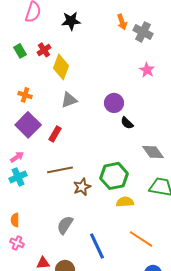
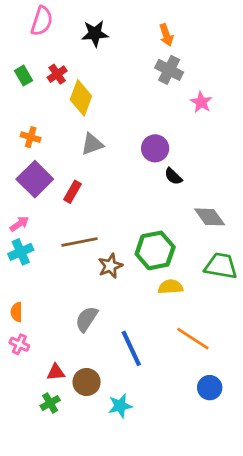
gray cross: (143, 32) -> (169, 70), moved

